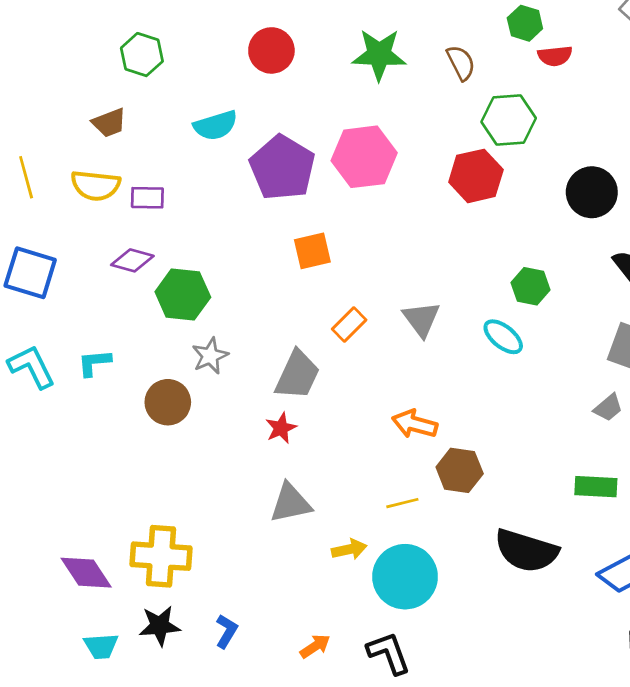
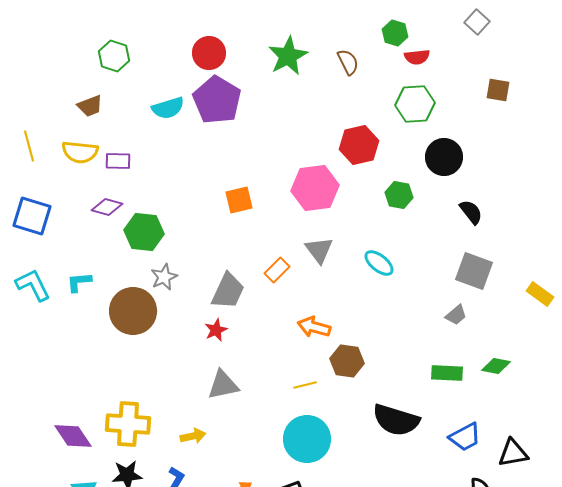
green star: (379, 55) -> (288, 56), turned -30
green hexagon: (509, 120) -> (415, 104), moved
pink hexagon: (364, 157) -> (315, 188), moved
purple pentagon: (282, 168) -> (217, 100), moved
green hexagon: (530, 286) -> (399, 195), moved
orange rectangle: (349, 324) -> (277, 270), moved
brown circle: (168, 402) -> (133, 311), size x1.4
yellow arrow: (349, 549) -> (193, 436), moved

